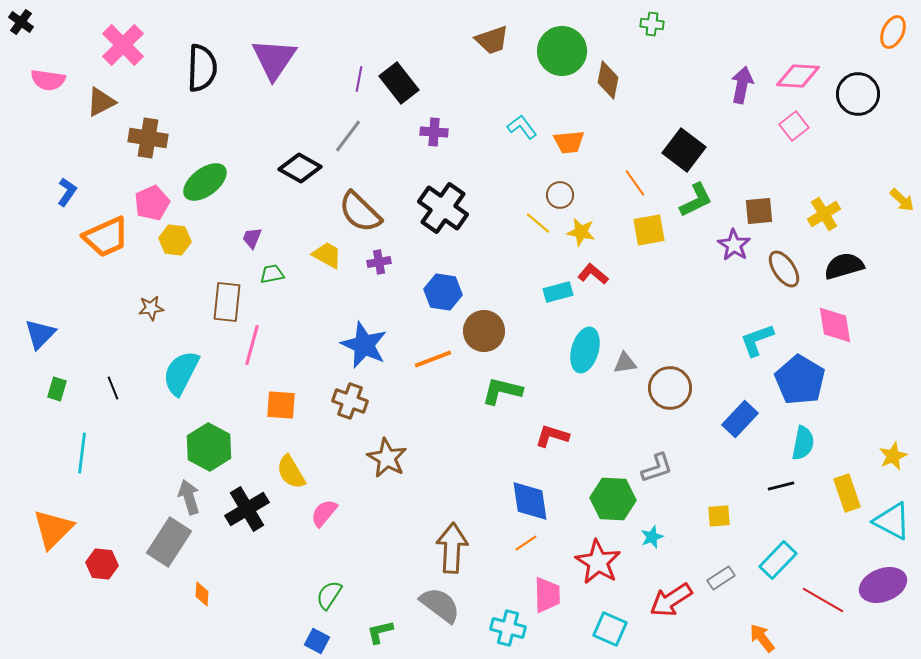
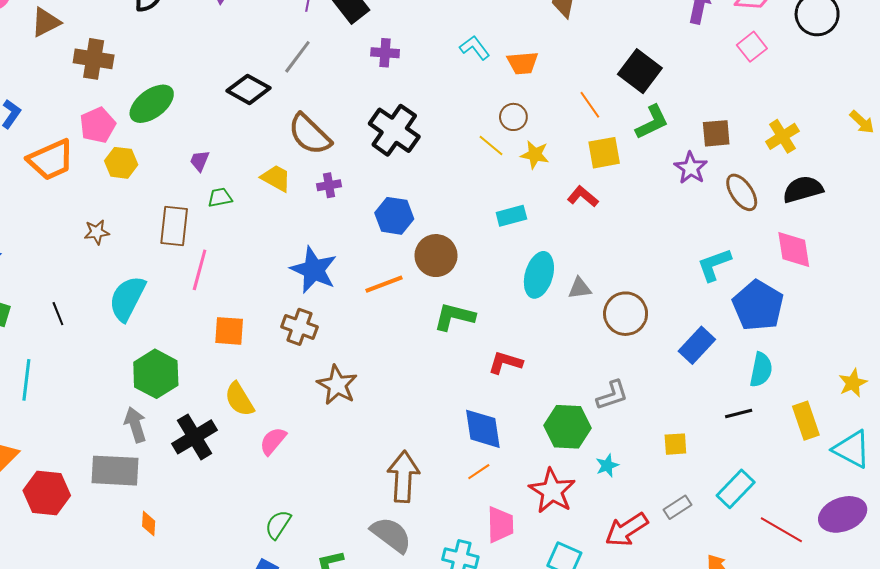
red L-shape: (593, 274) -> (583, 196), moved
gray rectangle: (169, 542) -> (115, 471), turned 60
red hexagon: (102, 564) -> (47, 493), size x1.4

